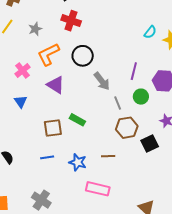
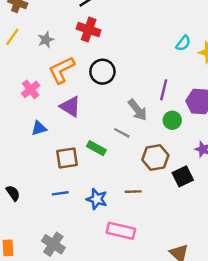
gray arrow: (102, 81) -> (138, 110), moved
blue triangle: (21, 102) -> (39, 128), moved, turned 48
gray line: (118, 103) -> (122, 133), moved, turned -40

